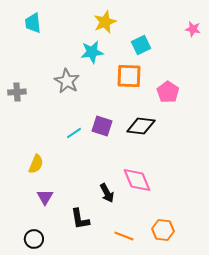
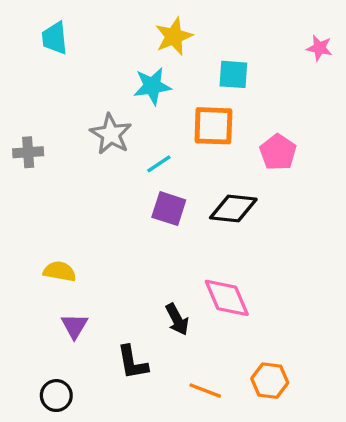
cyan square: (141, 45) -> (233, 74), turned 30
cyan line: (74, 133) -> (159, 164), moved
yellow semicircle: (36, 164) -> (60, 271), turned -102

